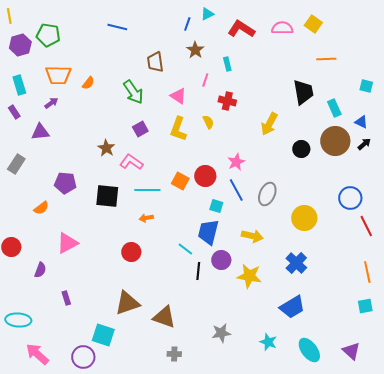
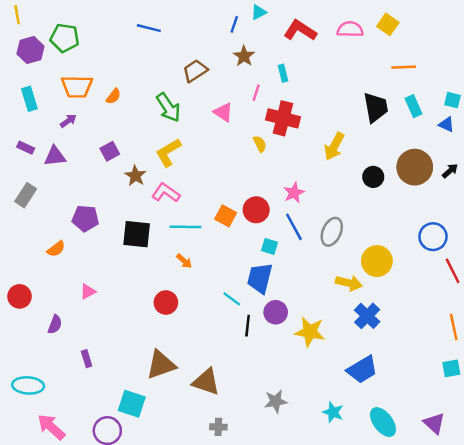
brown trapezoid: (155, 62) -> (195, 71), turned 65
red cross: (227, 101) -> (283, 118), size x1.5
cyan rectangle: (334, 108) -> (413, 106), moved
purple rectangle: (14, 112) -> (26, 148), moved, turned -32
blue triangle: (361, 122) -> (446, 124), moved
purple square: (140, 129) -> (110, 151), moved
yellow L-shape: (178, 129) -> (168, 152), moved, turned 40
orange arrow: (146, 218) -> (184, 261), turned -128
yellow arrow: (252, 236) -> (349, 283), moved
pink triangle: (67, 243) -> (88, 292), size x0.6

